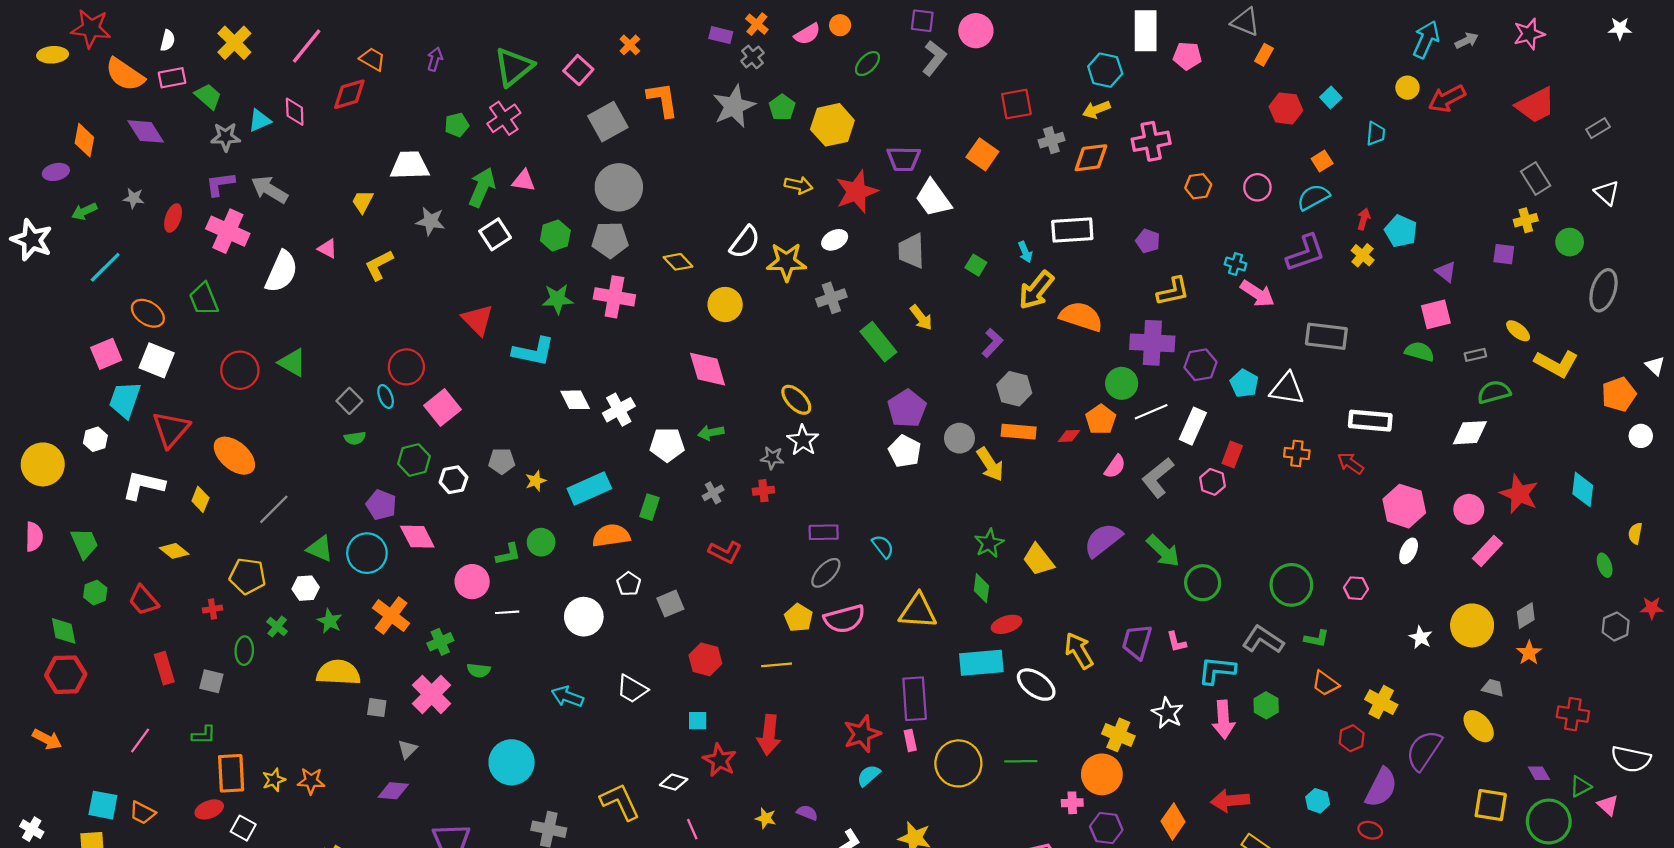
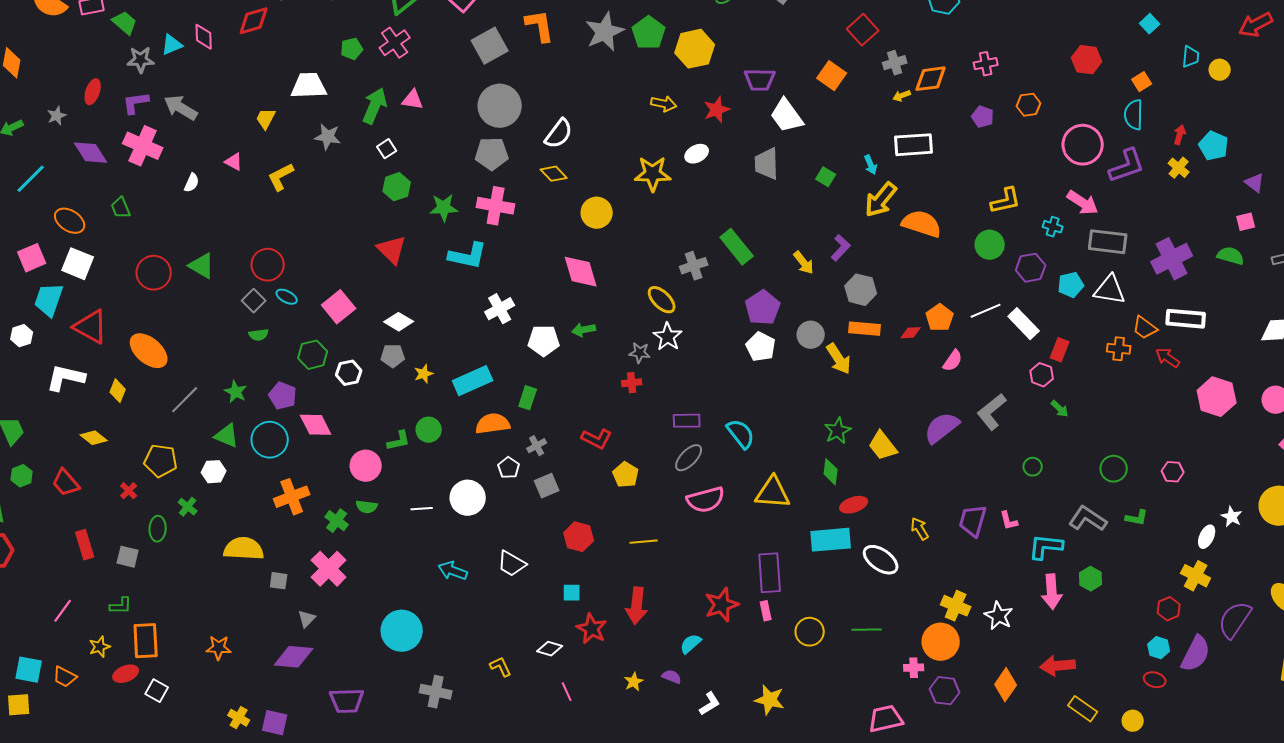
yellow circle: (1407, 88) -> (1220, 70), moved
red square: (1016, 104) -> (863, 30), turned -32
green pentagon: (782, 107) -> (649, 33), size x1.4
red hexagon: (1286, 108) -> (1087, 60), moved
yellow arrow: (1096, 110) -> (902, 96), moved, size x0.7
purple diamond: (146, 131) -> (91, 153), moved
pink cross: (1151, 141) -> (986, 64), size x0.7
pink circle: (1257, 187) -> (1083, 145), moved, size x1.6
red star: (857, 192) -> (717, 110), size x0.7
cyan semicircle: (1313, 197) -> (1134, 115), turned -60
gray star: (134, 198) -> (57, 116), turned -30
red ellipse: (173, 218) -> (93, 92), moved
white square: (495, 234) -> (387, 149), size x0.7
green hexagon: (555, 235) -> (397, 187), moved
purple pentagon: (1148, 241) -> (983, 117), moved
white semicircle: (745, 242) -> (559, 134), moved
cyan cross: (1236, 264) -> (1053, 227), moved
white semicircle: (281, 272) -> (192, 183), size x0.5
gray cross: (831, 298) -> (694, 266), moved
green trapezoid: (204, 299) -> (121, 208), size x0.7
pink square: (1436, 314) -> (1246, 222), size x0.7
yellow arrow: (921, 318) -> (804, 263), moved
red triangle: (478, 320) -> (392, 250), moved
gray rectangle: (1326, 336) -> (1108, 242), moved
purple cross: (1152, 343) -> (1172, 259), moved, turned -30
cyan L-shape: (533, 352) -> (468, 256), moved
red circle: (406, 367) -> (268, 265), moved
green circle: (1122, 383) -> (990, 245), moved
cyan pentagon: (1244, 383) -> (1071, 285), turned 30
cyan ellipse: (386, 396) -> (287, 297), turned -40
white diamond: (575, 400) -> (399, 322), moved, turned -32
white rectangle: (1193, 426) -> (1024, 324), turned -68
red triangle: (171, 429) -> (91, 327), turned -42
gray L-shape: (1158, 478) -> (992, 412), moved
gray cross: (713, 493) -> (537, 446), moved
cyan semicircle: (883, 547) -> (741, 434), size x1.4
green arrow: (1163, 551) -> (1060, 409), moved, size x0.6
white ellipse: (1409, 551) -> (1207, 537), moved
green circle: (1203, 583) -> (1033, 467), size x0.6
green circle: (1291, 585) -> (1114, 469), size x0.7
red cross: (212, 609) -> (129, 491), turned -36
white line: (507, 612) -> (422, 509), moved
orange cross: (391, 616) -> (292, 497), turned 32
yellow pentagon: (798, 618) -> (626, 475), moved
green star: (330, 621) -> (236, 392), moved
green cross: (440, 642) -> (337, 521), turned -30
yellow arrow: (1079, 651) -> (920, 529), size x0.7
green semicircle: (479, 670) -> (367, 507), moved
orange trapezoid: (1325, 683) -> (1145, 328), moved
white star: (1168, 713) -> (999, 616), moved
yellow circle: (958, 763) -> (810, 632), size x0.7
cyan semicircle: (869, 775) -> (691, 644), moved
yellow star: (274, 780) -> (100, 647), moved
purple diamond: (393, 791) -> (294, 657), size x1.4
cyan hexagon: (1318, 801) -> (1159, 648), moved
yellow L-shape: (620, 802) -> (501, 667), size x0.6
yellow star: (766, 818) -> (634, 682), turned 30
red ellipse: (1370, 830) -> (1155, 680), moved

